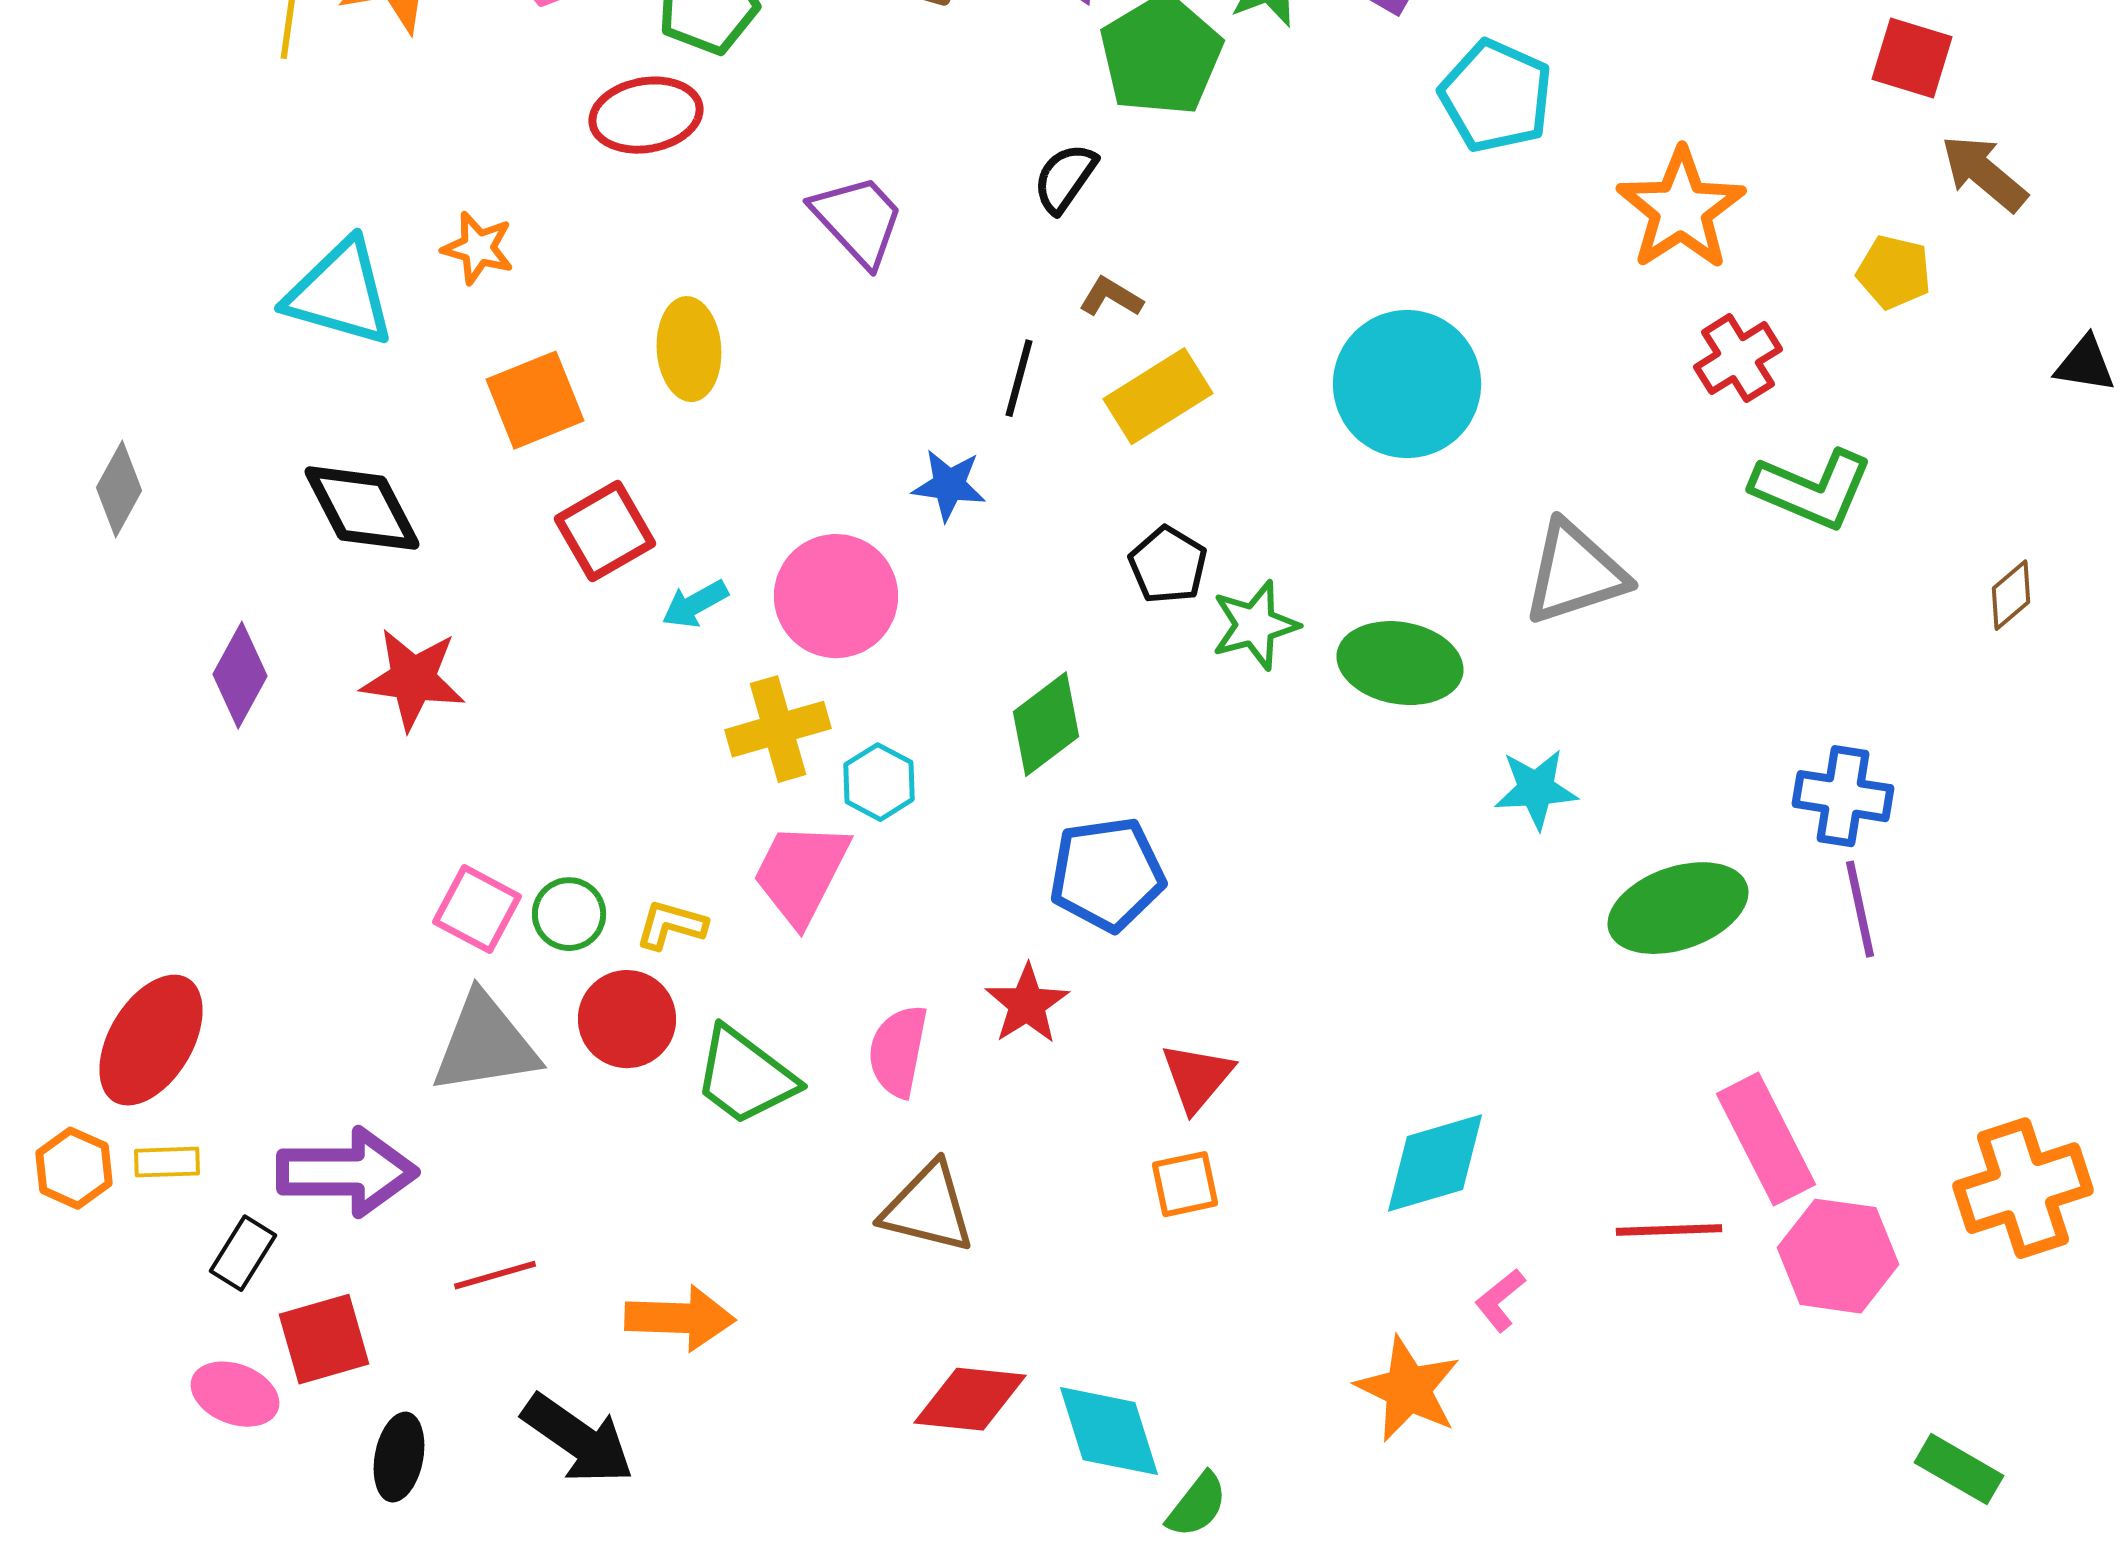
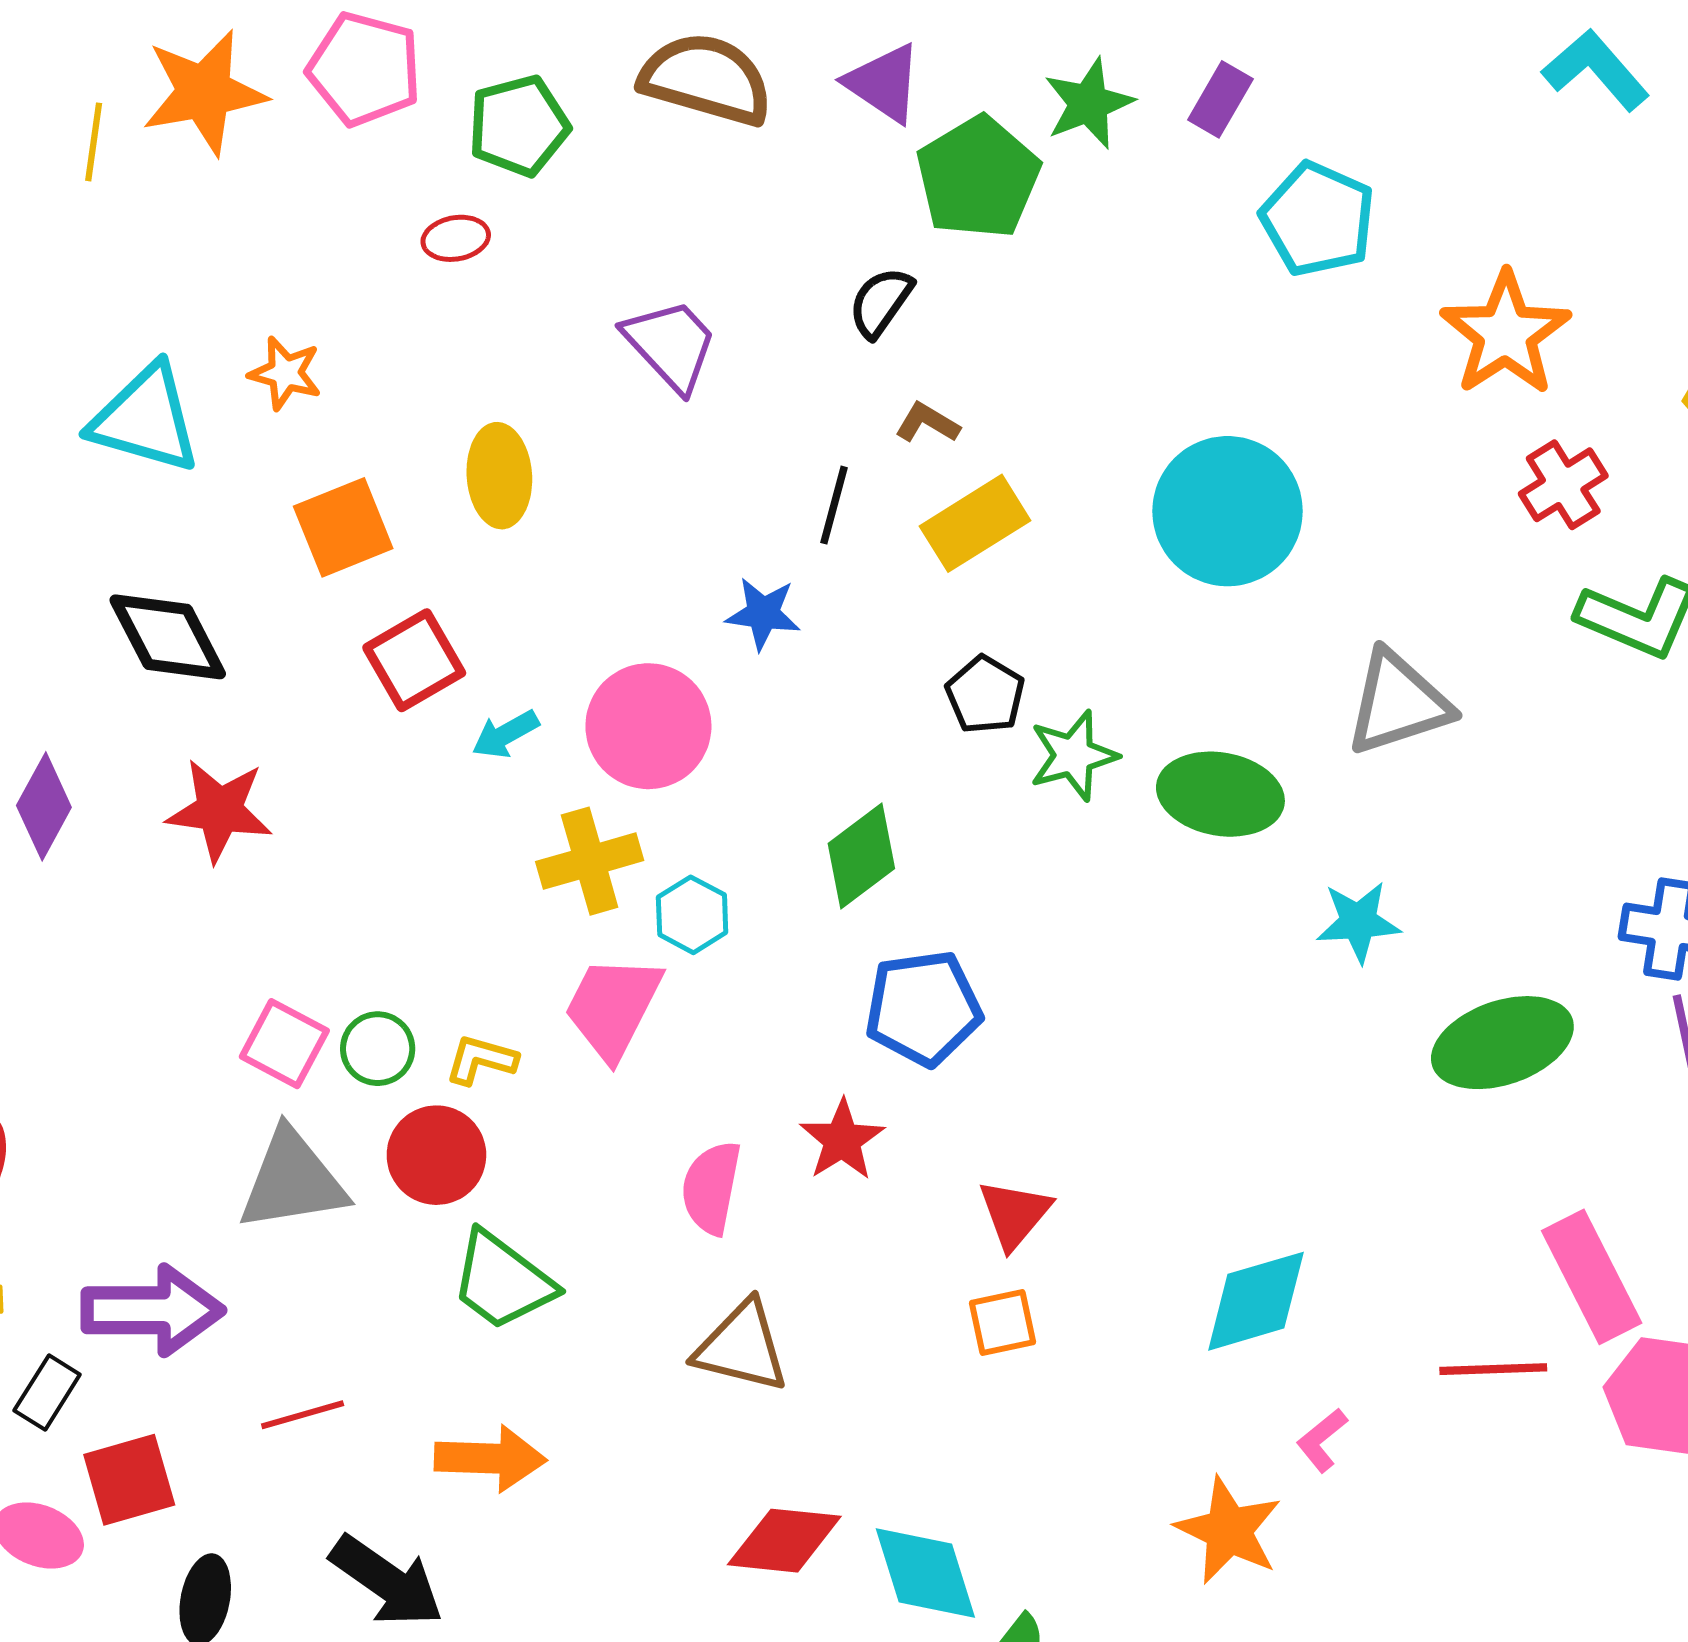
red ellipse: (646, 115) -> (456, 238), size x0.6
green trapezoid: (745, 1076) -> (502, 1281), moved

